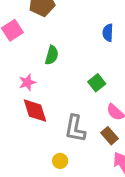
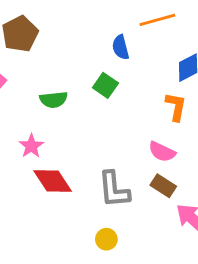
green semicircle: (52, 55) -> (54, 100), turned 84
green square: (97, 83) -> (105, 85), moved

